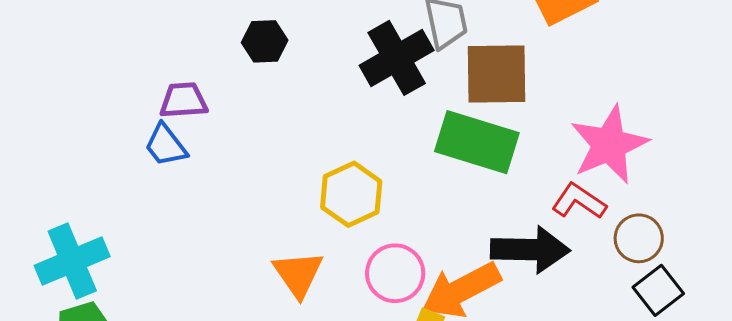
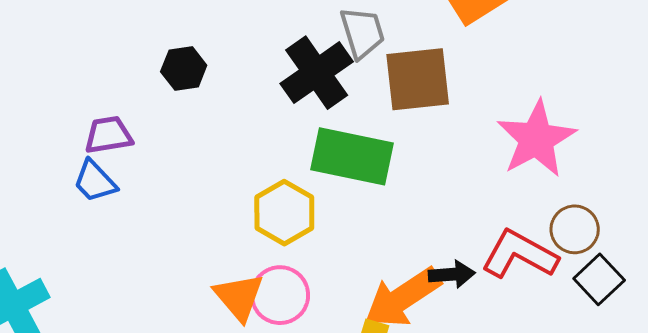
green rectangle: (477, 142) -> (352, 156), moved
red L-shape: (579, 201) -> (520, 254), moved, size x1.4
black arrow: (530, 250) -> (452, 274), moved, size x0.6
pink circle: (395, 273) -> (280, 295), moved

